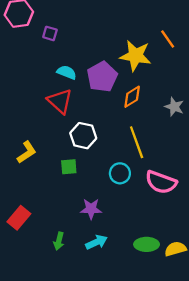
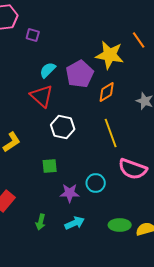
cyan semicircle: (67, 72) -> (48, 70), turned -66
green square: (69, 167) -> (50, 166), moved
cyan circle: (120, 173) -> (96, 183), moved

